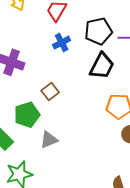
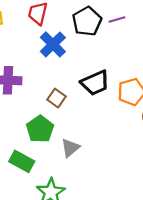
blue cross: (62, 43) -> (53, 44), size x1.4
black trapezoid: (102, 66) -> (95, 83), moved, turned 56

